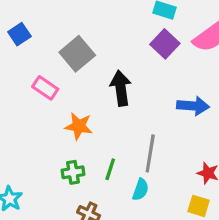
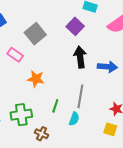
purple square: (165, 44) -> (75, 26), moved
black arrow: (121, 88) -> (80, 57), moved
green cross: (73, 172) -> (21, 115), moved, size x1.5

